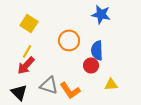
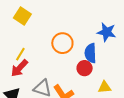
blue star: (101, 14) -> (107, 32), moved
yellow square: (29, 23) -> (22, 16), moved

